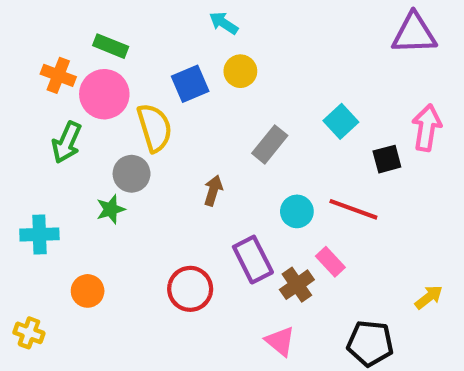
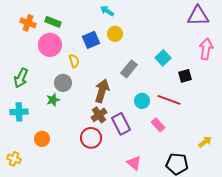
orange cross: (58, 75) -> (28, 23), moved
yellow semicircle: (155, 128) -> (74, 61), size x0.6
pink arrow: (427, 128) -> (206, 49), moved
green arrow: (67, 142) -> (21, 78), moved
brown arrow: (213, 190) -> (102, 91), size x1.6
brown cross: (297, 285) -> (99, 115), moved

